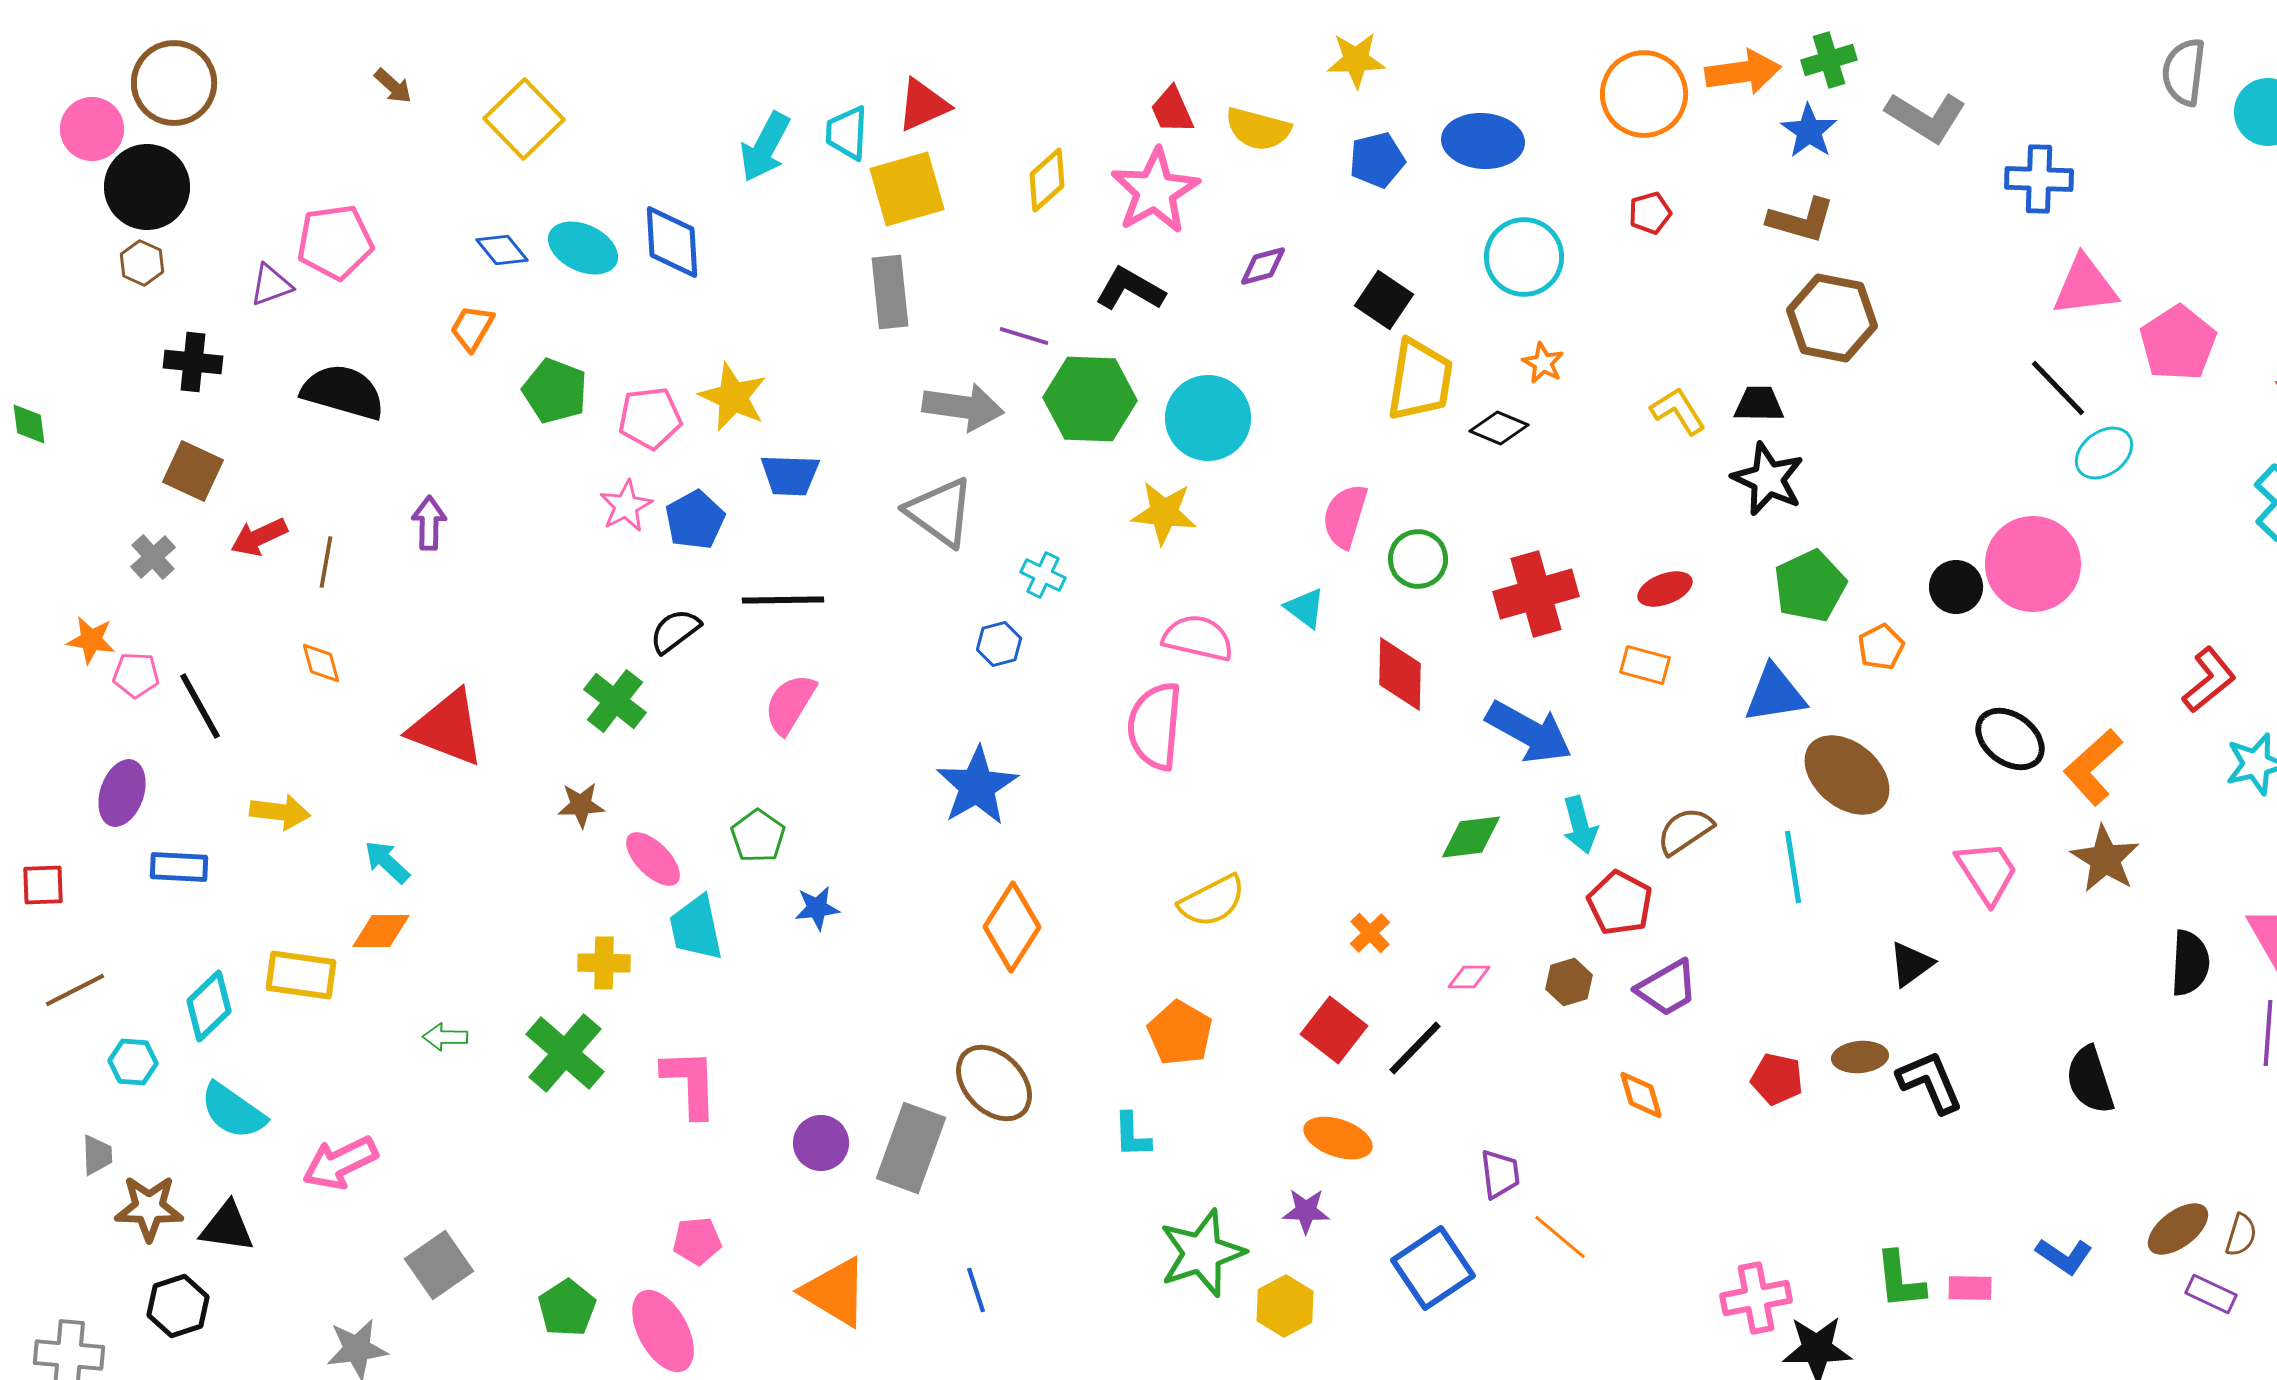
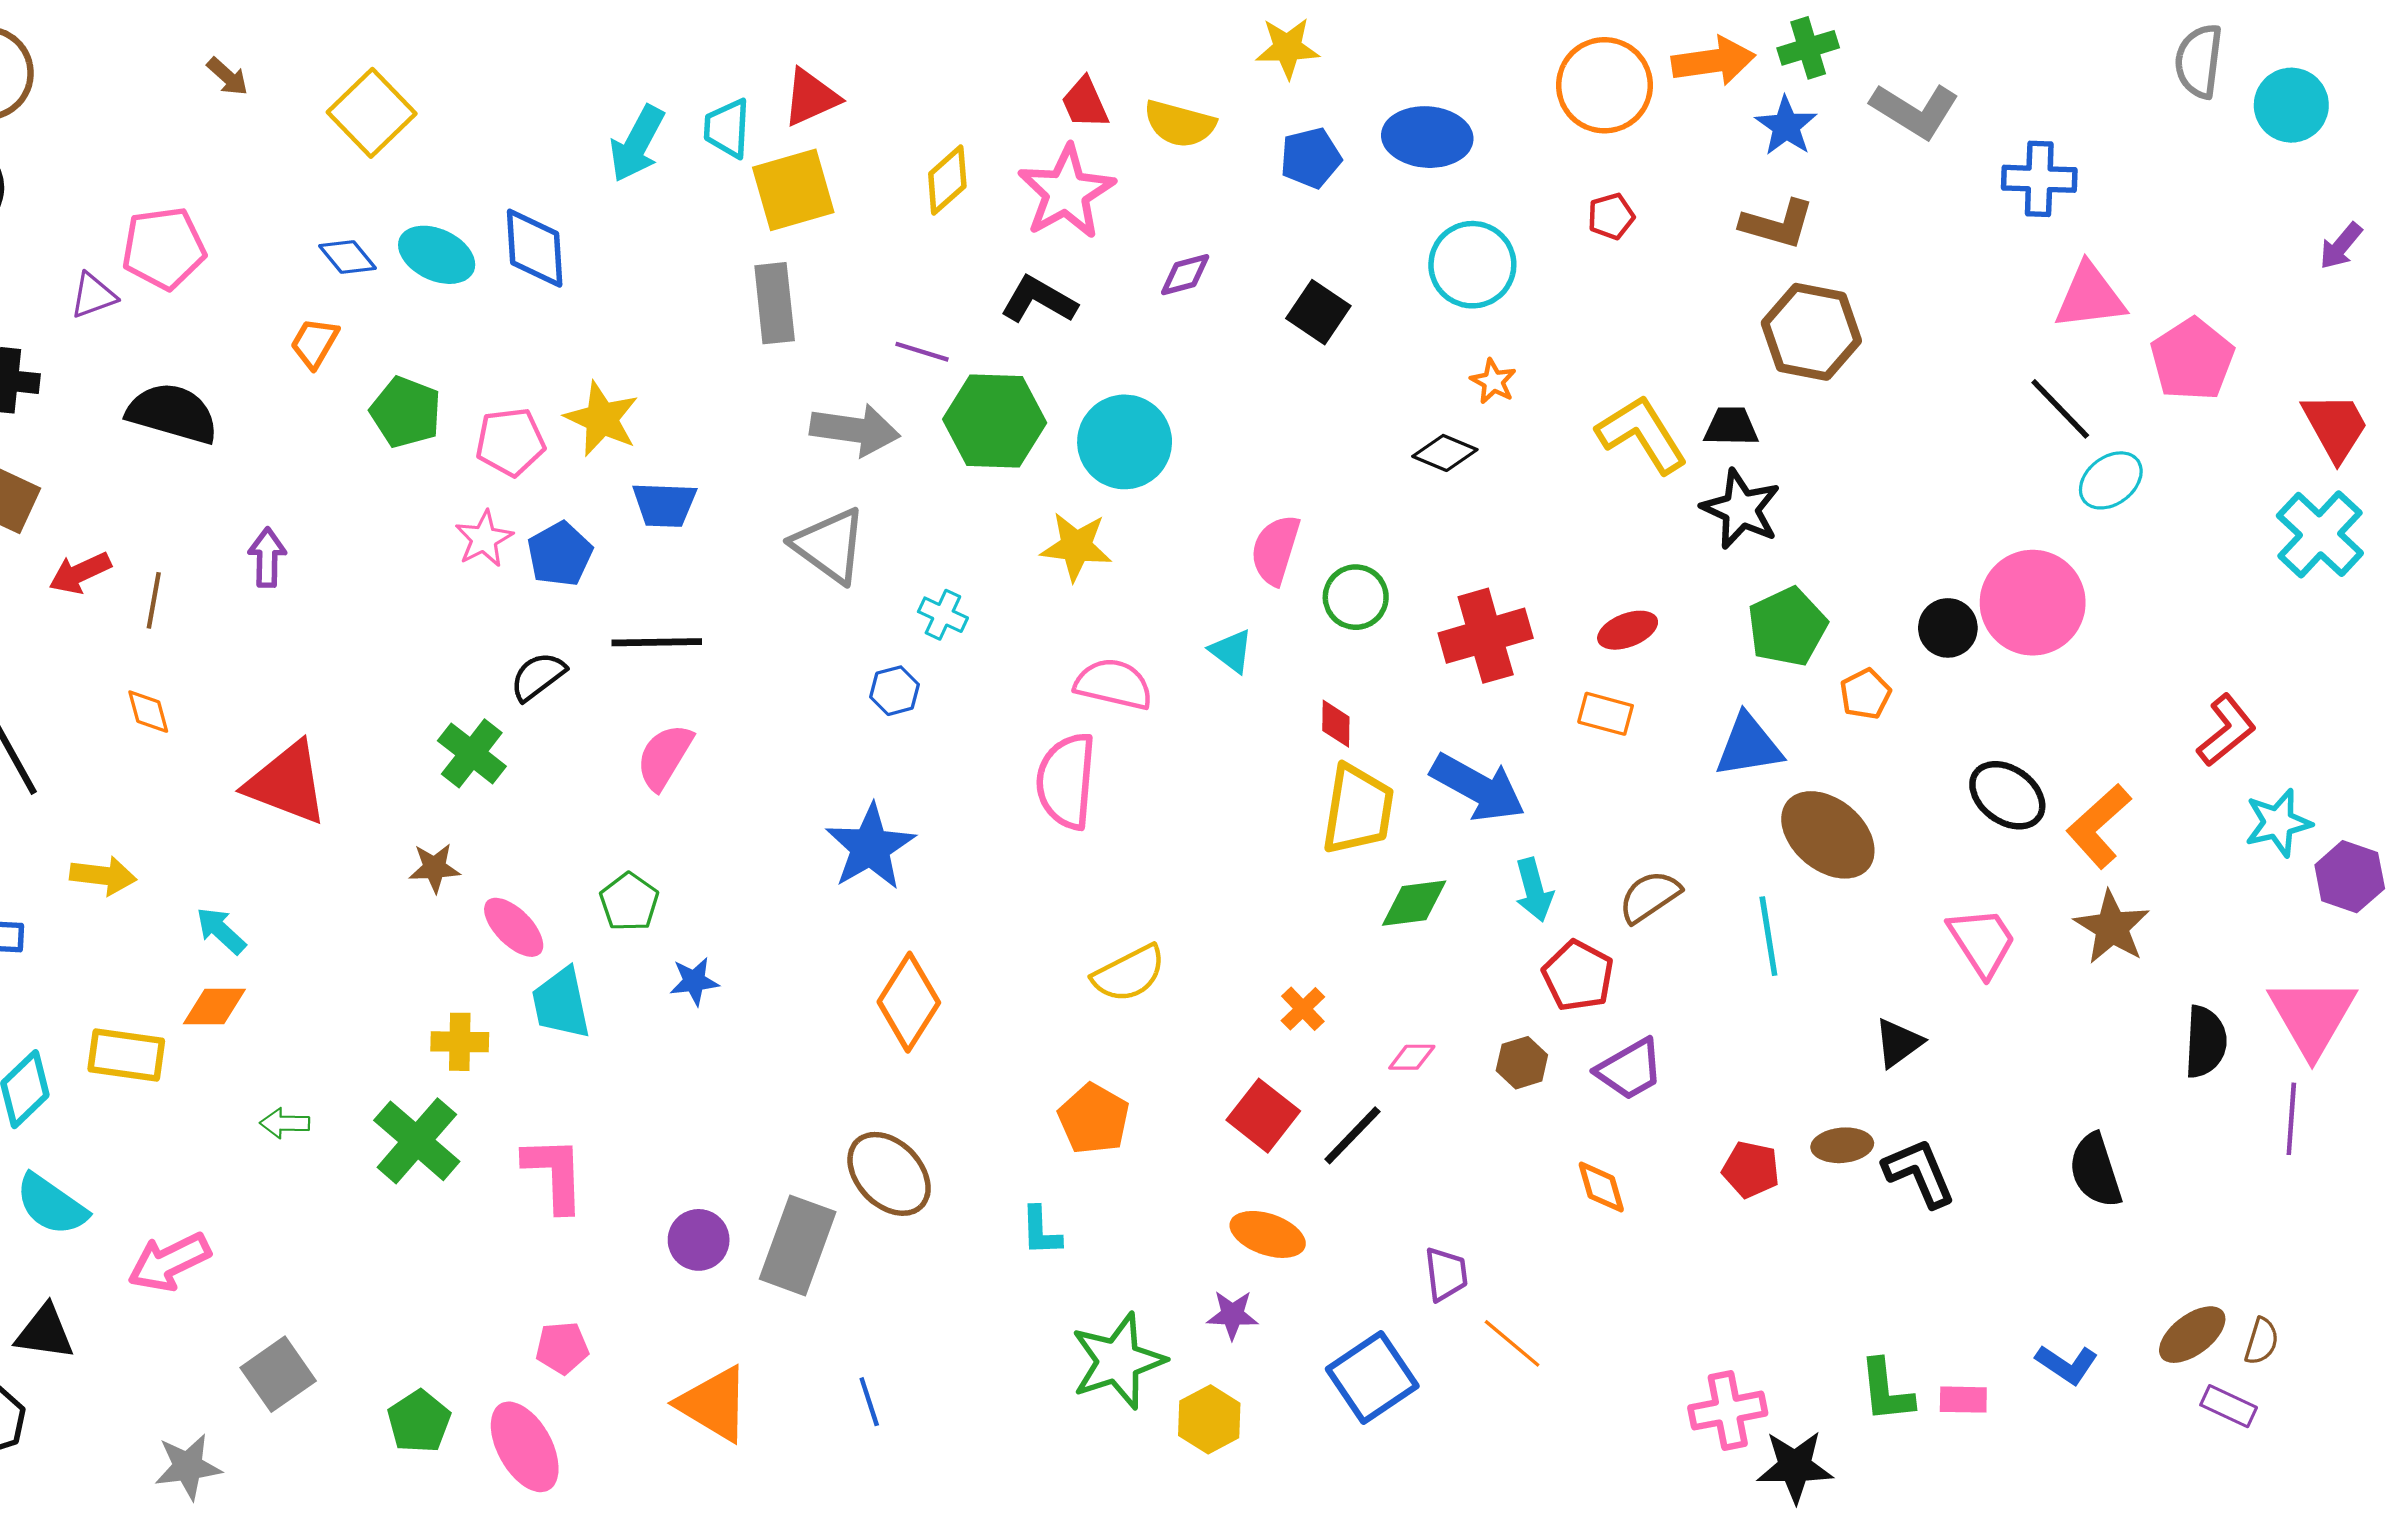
yellow trapezoid: (1420, 380) -> (1358, 810), moved
yellow L-shape: (1678, 411) -> (1642, 434), size x1.5
red diamond: (1400, 674) -> (1336, 724), size x0.6

